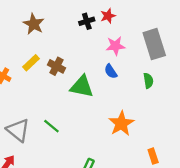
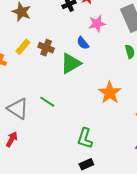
blue semicircle: (111, 71) -> (83, 43), moved
green triangle: (82, 87) -> (71, 63), turned -35

